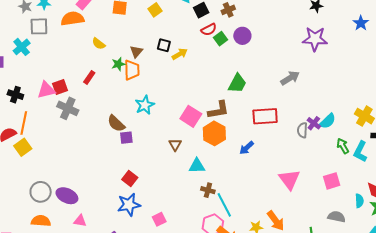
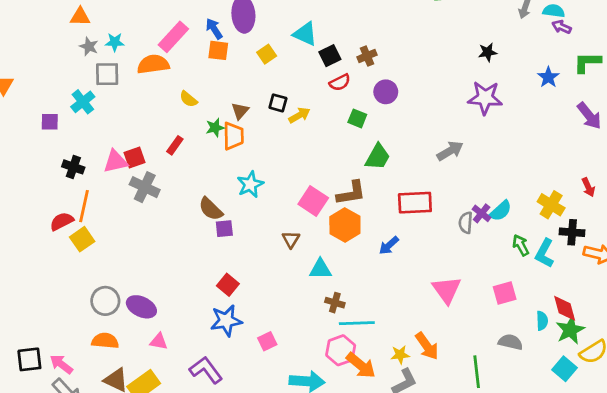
green square: (221, 39) -> (357, 118), moved, turned -32
cyan line: (224, 205) -> (357, 323), turned -65

